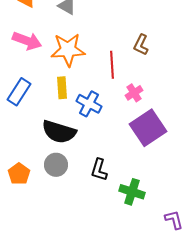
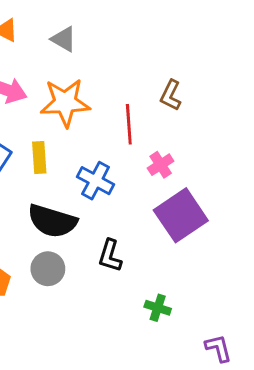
yellow rectangle: (62, 88) -> (39, 157), moved
black L-shape: (99, 170) -> (110, 256), moved
green cross: (132, 192) -> (158, 308), size x0.7

